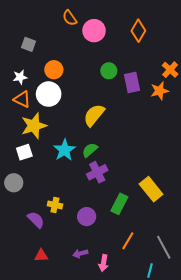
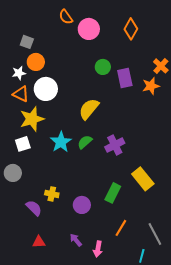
orange circle: (54, 70) -> (36, 62), moved
purple cross: (97, 172) -> (115, 145), moved
purple arrow: (80, 254) -> (76, 240), turned 64

